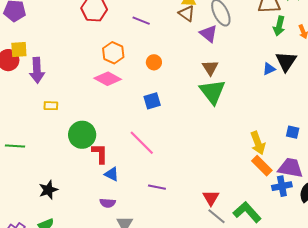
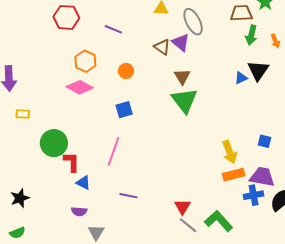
brown triangle: (187, 13) -> (162, 47), moved
pink line: (142, 143) -> (113, 151), turned 64
orange rectangle: (262, 166) -> (234, 175), turned -60

